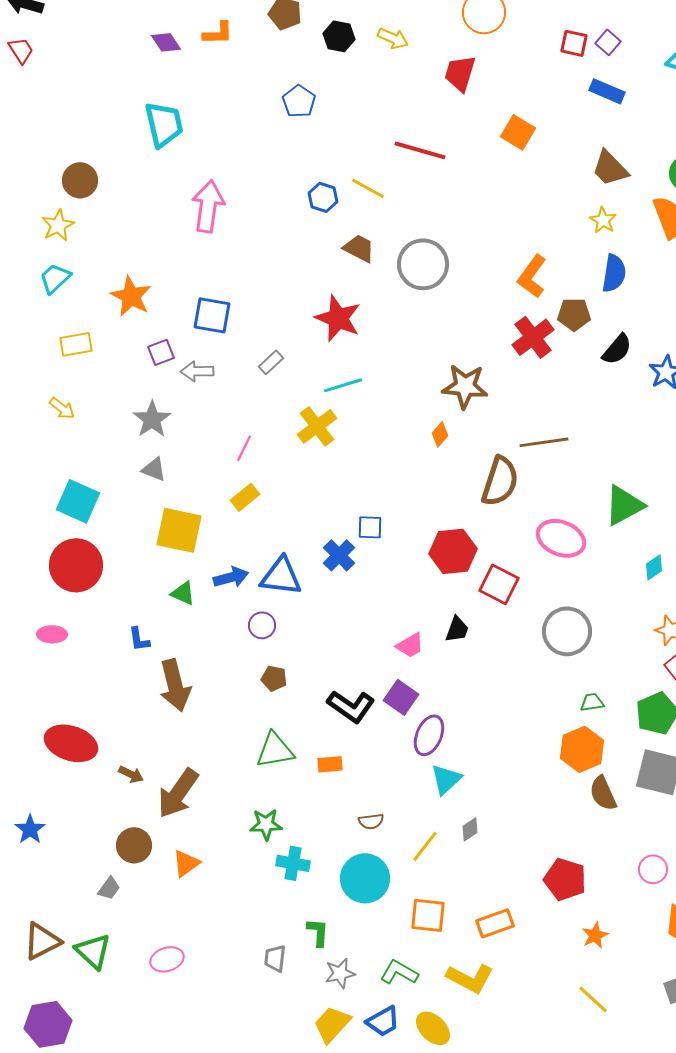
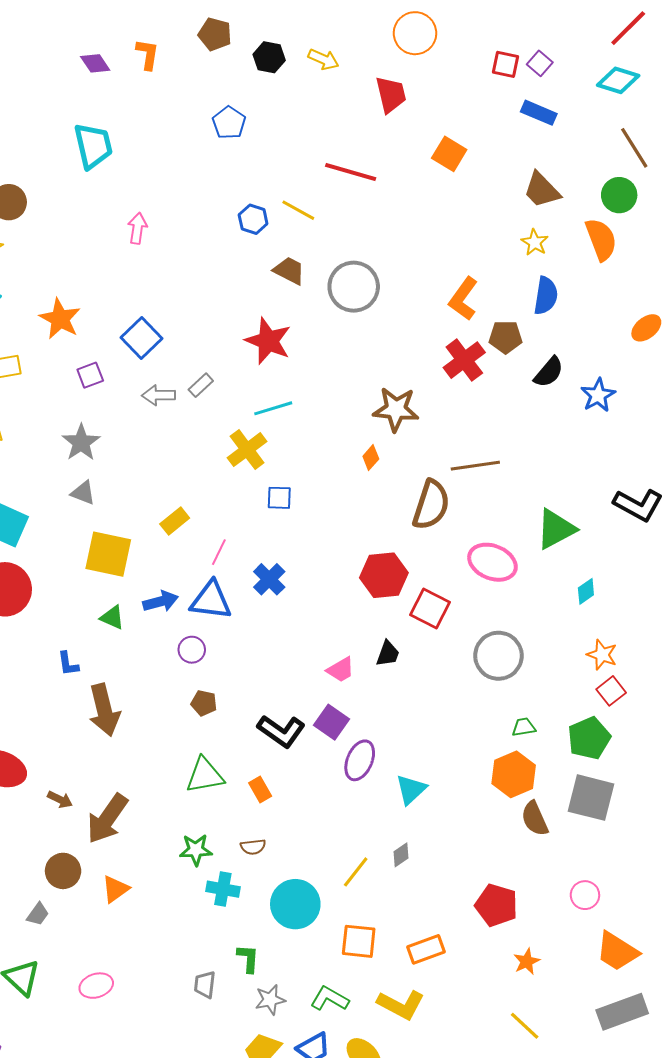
orange L-shape: (218, 33) -> (147, 54), turned -80
red trapezoid: (460, 73) -> (391, 95), turned 150
pink arrow: (208, 206) -> (137, 228), size x0.6
blue square: (212, 315) -> (141, 338), turned 36
gray arrow: (197, 371) -> (159, 395), moved
pink line: (244, 448) -> (219, 552), moved
blue square: (370, 527) -> (279, 498), moved
orange rectangle: (330, 764) -> (260, 789), turned 65
cyan triangle: (446, 779) -> (411, 789), moved
brown semicircle: (371, 821) -> (253, 847), moved

